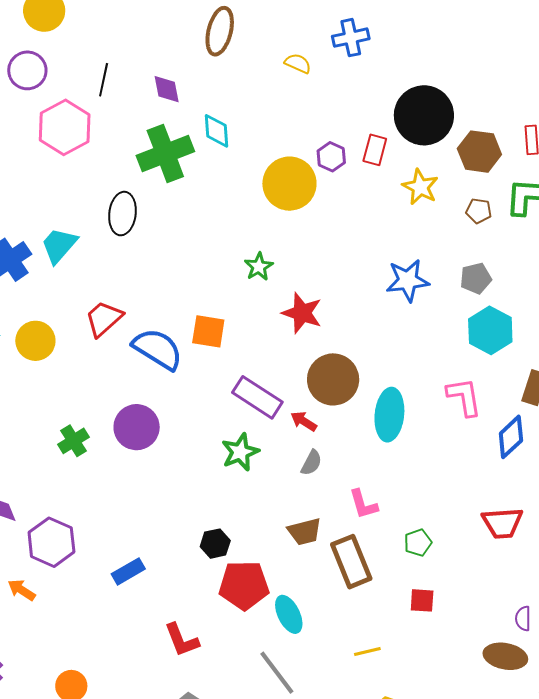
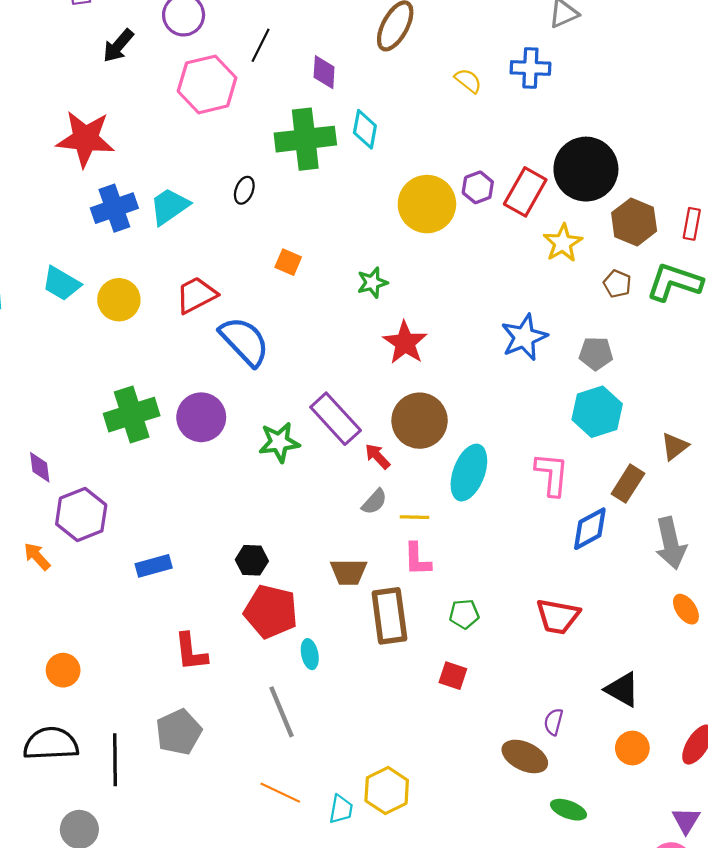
red rectangle: (375, 150) -> (525, 192), size x1.4
black ellipse: (122, 214) -> (244, 190), size x0.6
blue star: (408, 280) -> (524, 337), turned -30
orange square: (208, 331) -> (288, 262), moved, size x0.7
green cross: (73, 441) -> (132, 415), size x1.6
green star: (240, 452) -> (279, 442), moved
cyan ellipse: (289, 614) -> (310, 654), size x0.7
yellow line: (367, 652) -> (414, 517), moved

